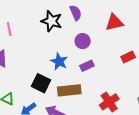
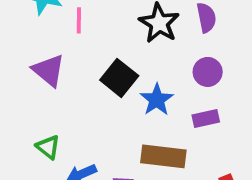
black square: (41, 83) -> (119, 78), moved

